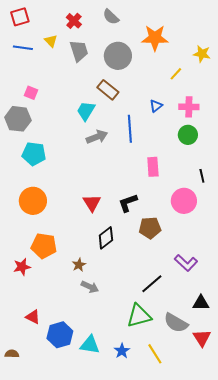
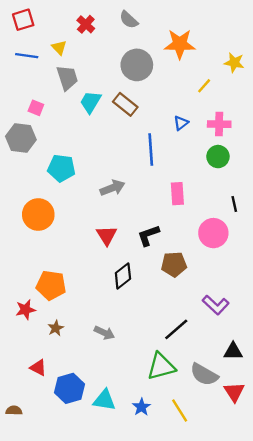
gray trapezoid: (79, 51) -> (67, 78), moved
cyan trapezoid: (86, 111) -> (90, 102), moved
gray arrow: (97, 137) -> (112, 188), moved
cyan pentagon: (34, 154) -> (61, 168), moved
orange circle: (33, 201) -> (38, 215), moved
brown star: (79, 265) -> (56, 328), moved

